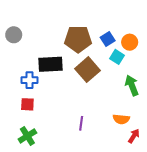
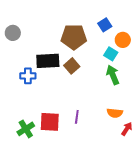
blue square: (108, 39) -> (105, 25), moved
brown square: (87, 70) -> (72, 66), moved, size x0.7
green arrow: (132, 85) -> (113, 75), moved
red square: (27, 104) -> (50, 122), moved, size x1.5

